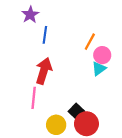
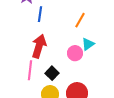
pink circle: (102, 55) -> (75, 53), moved
black square: (76, 111) -> (52, 73), moved

